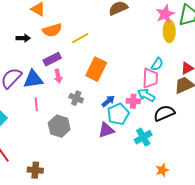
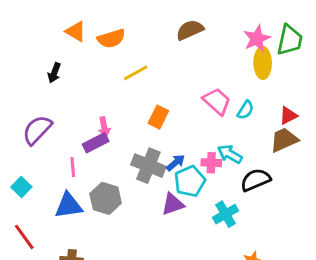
orange semicircle: (52, 30) -> (111, 39), moved
black arrow: (23, 38) -> (54, 73), turned 112
purple rectangle: (52, 59) -> (96, 143), moved
orange rectangle: (96, 69) -> (158, 117), size x0.7
pink trapezoid: (150, 78) -> (217, 101), moved, turned -50
blue triangle: (33, 79) -> (69, 206), moved
gray cross: (76, 98) -> (148, 166), moved, size x1.6

